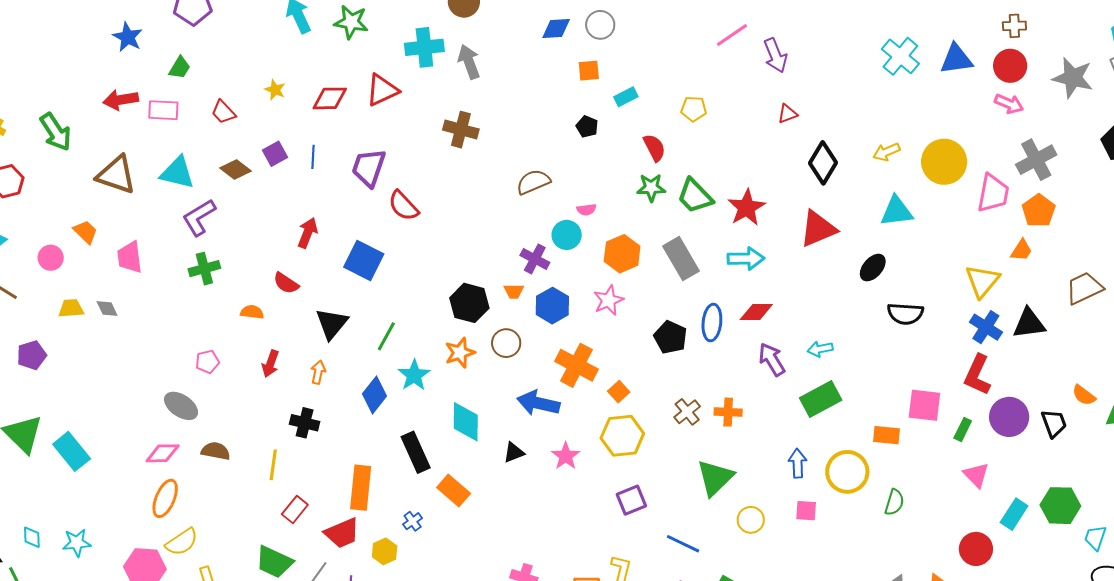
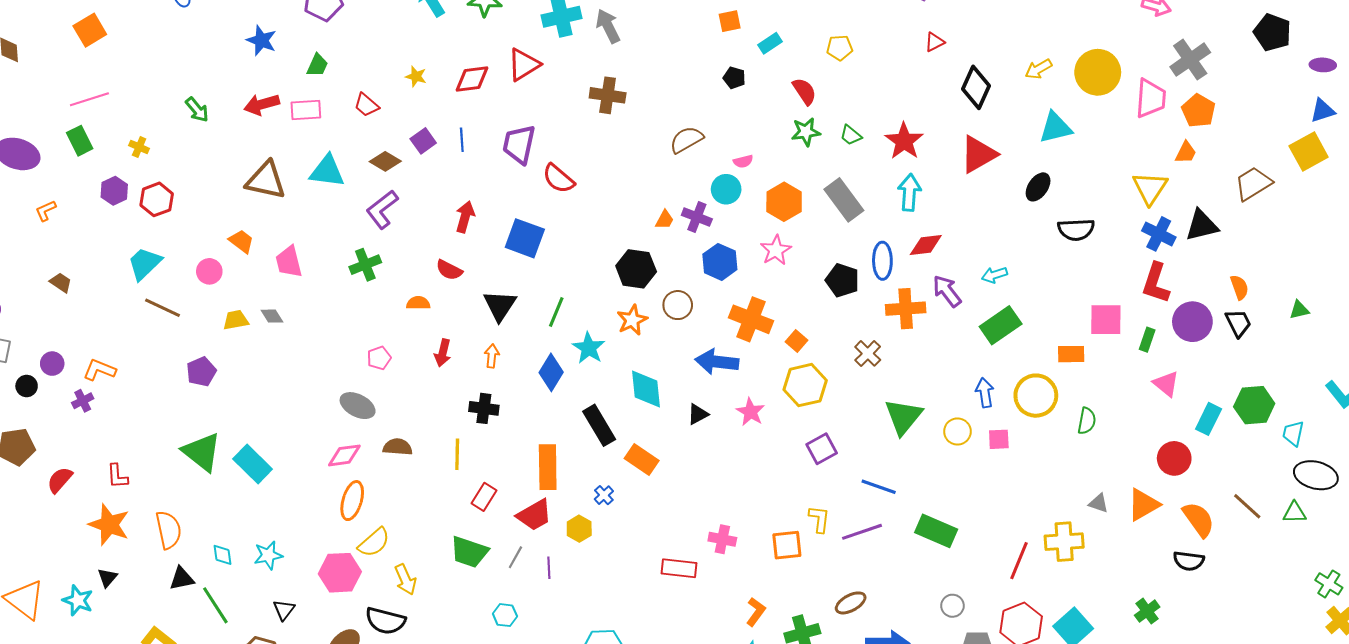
green arrow: (56, 132) -> (197, 110), moved, size x0.7
green trapezoid: (695, 196) -> (851, 135), size x0.6
purple L-shape: (199, 217) -> (382, 209), moved
cyan arrow: (746, 259) -> (909, 192), turned -78
orange trapezoid: (514, 291) -> (665, 220), moved, turned -55
orange semicircle: (1084, 395) -> (1239, 287), moved, turned -140
orange cross: (728, 412) -> (906, 309), moved, size x1.4
yellow circle: (751, 520) -> (957, 431), moved

